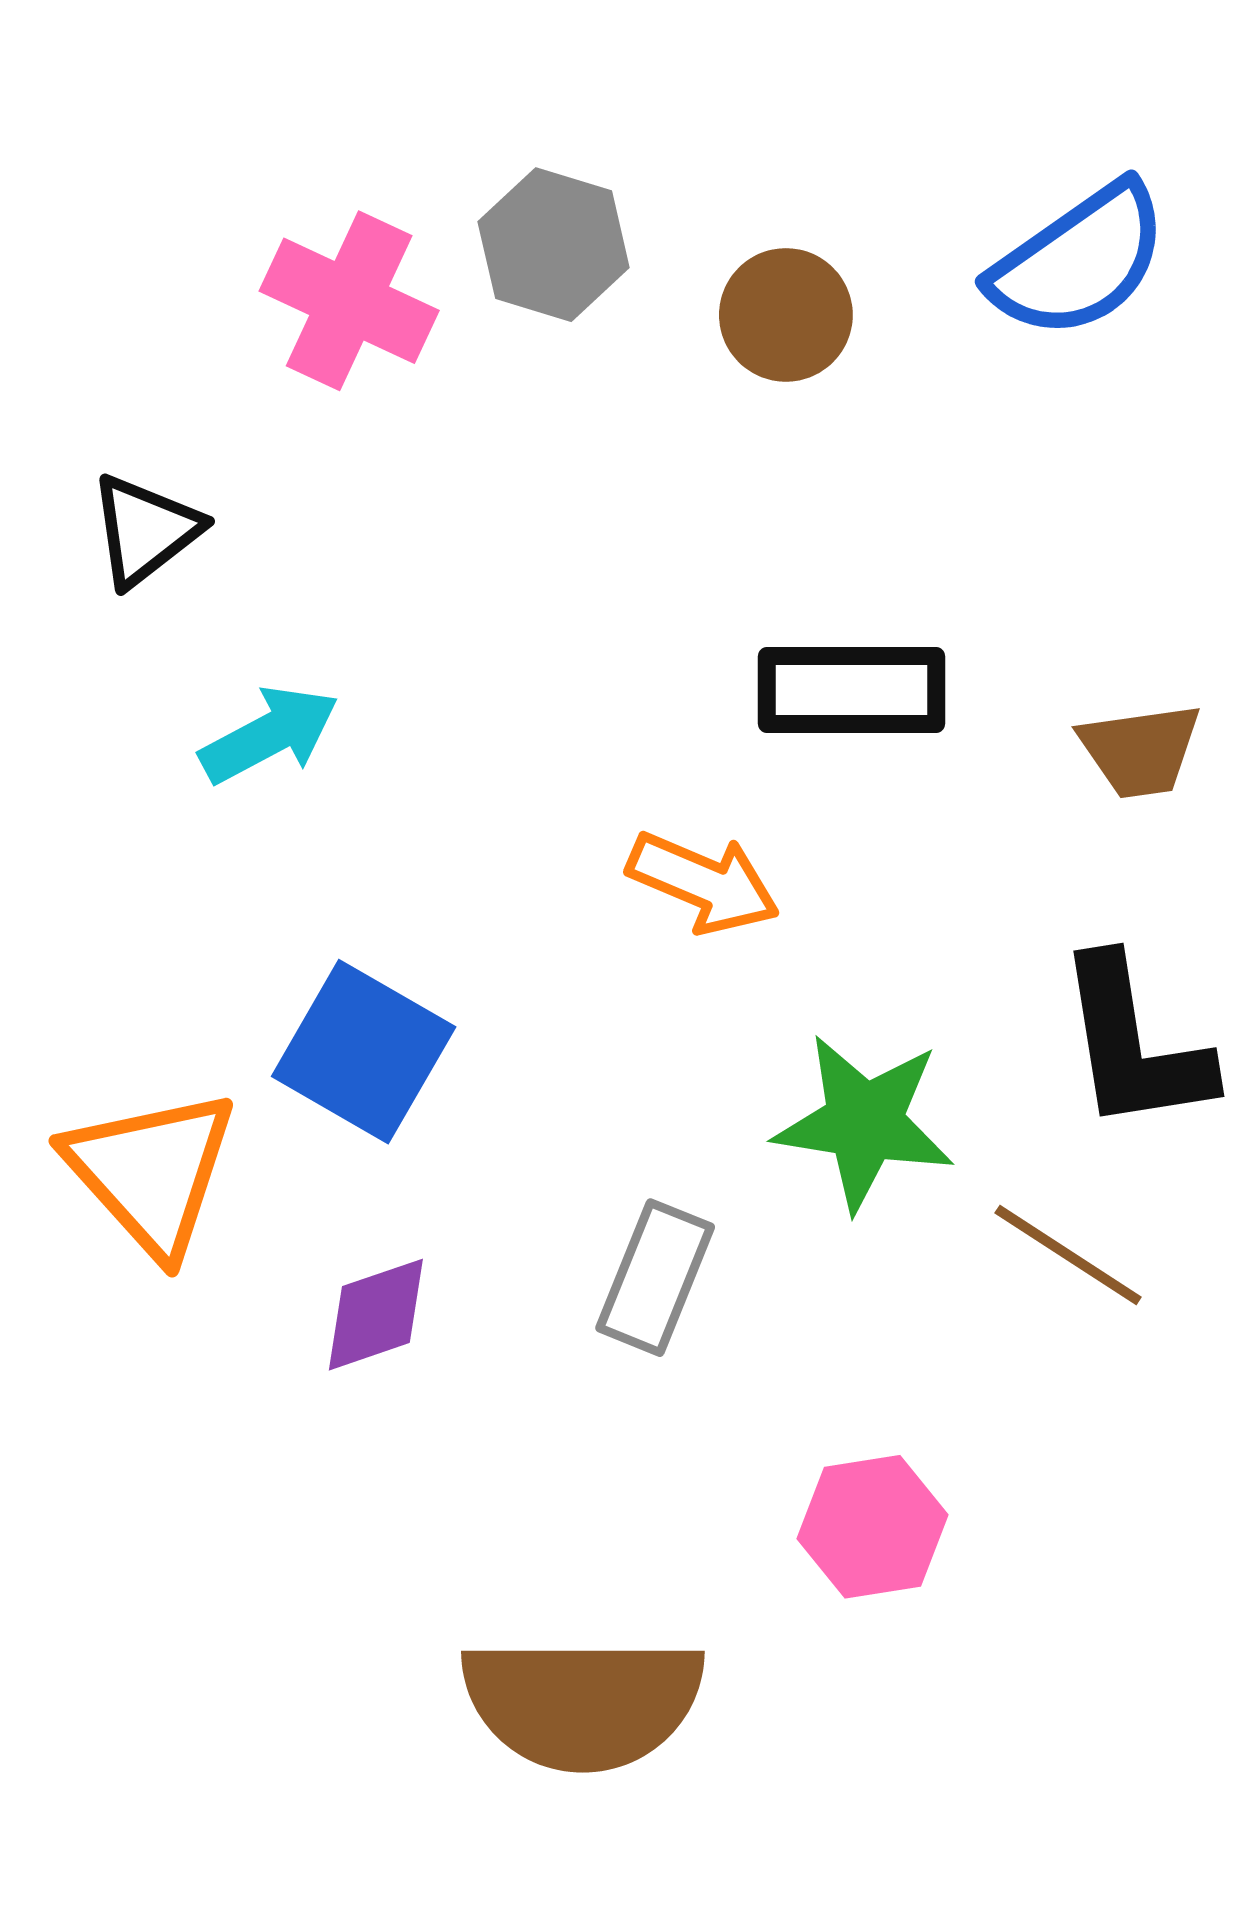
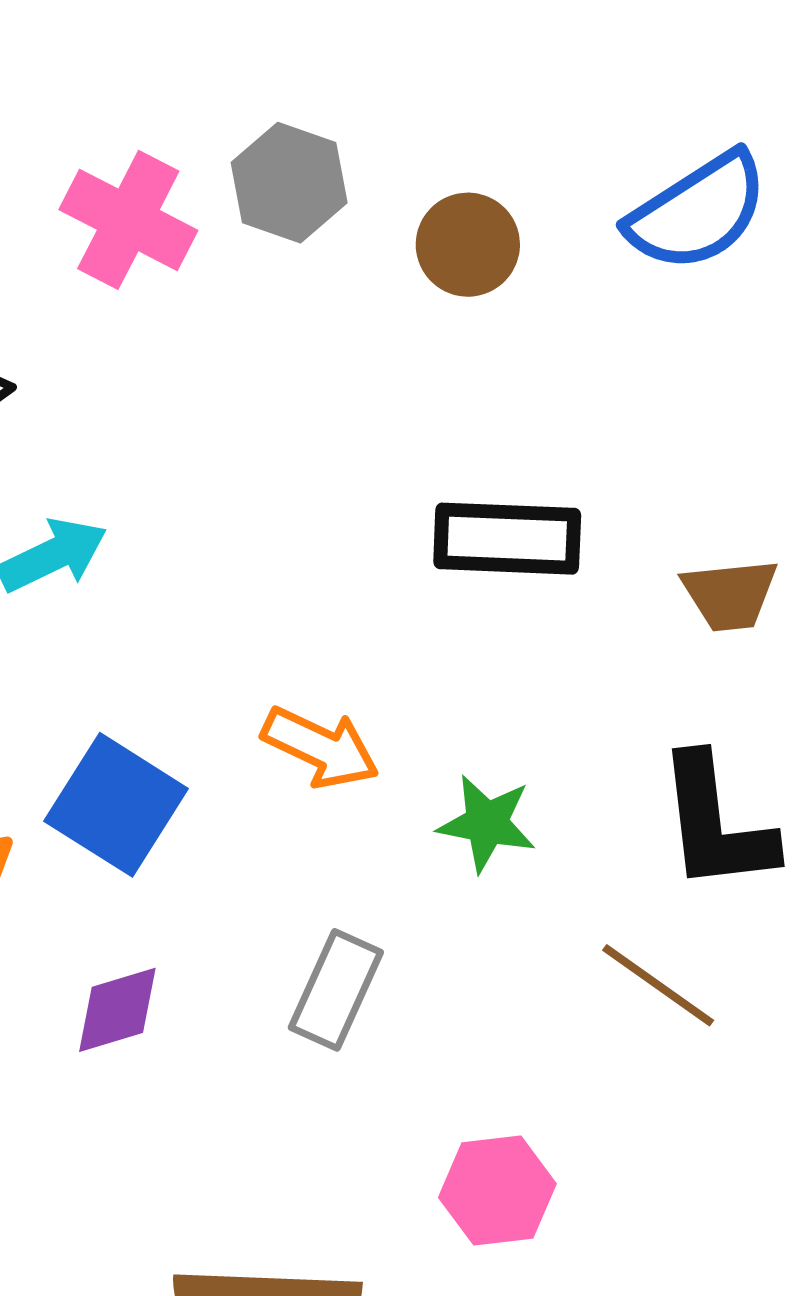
orange arrow: (703, 883) -> (320, 747), moved
green star: (864, 1122) -> (487, 823), moved, size x0.7

